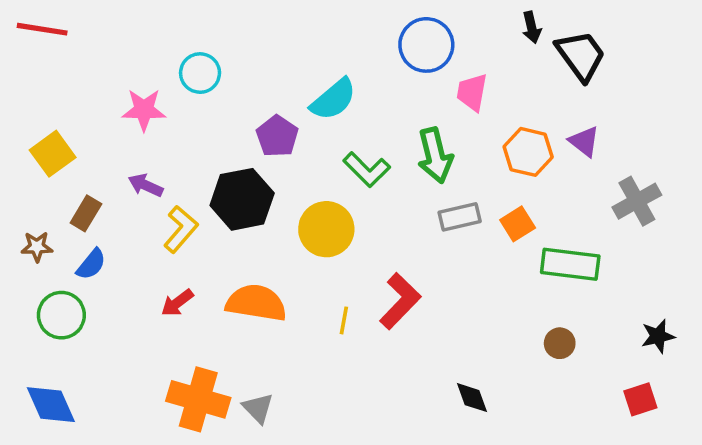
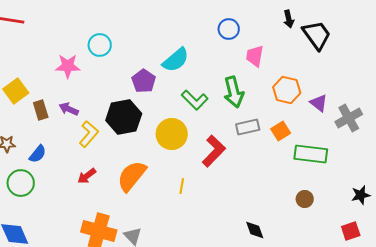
blue circle: (426, 45) -> (229, 29), size x0.7
purple triangle: (584, 141) -> (319, 103), moved
brown rectangle: (86, 213) -> (41, 110), moved, turned -48
red L-shape: (400, 301) -> (214, 151), moved
orange semicircle: (256, 303) -> (132, 176), turned -60

